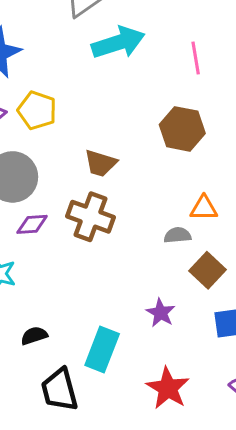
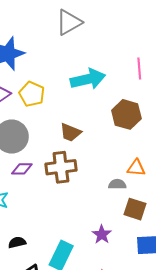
cyan arrow: (118, 43) -> (88, 79), moved
brown cross: (90, 217) -> (61, 167), turned -32
brown square: (207, 270) -> (135, 209), turned -30

